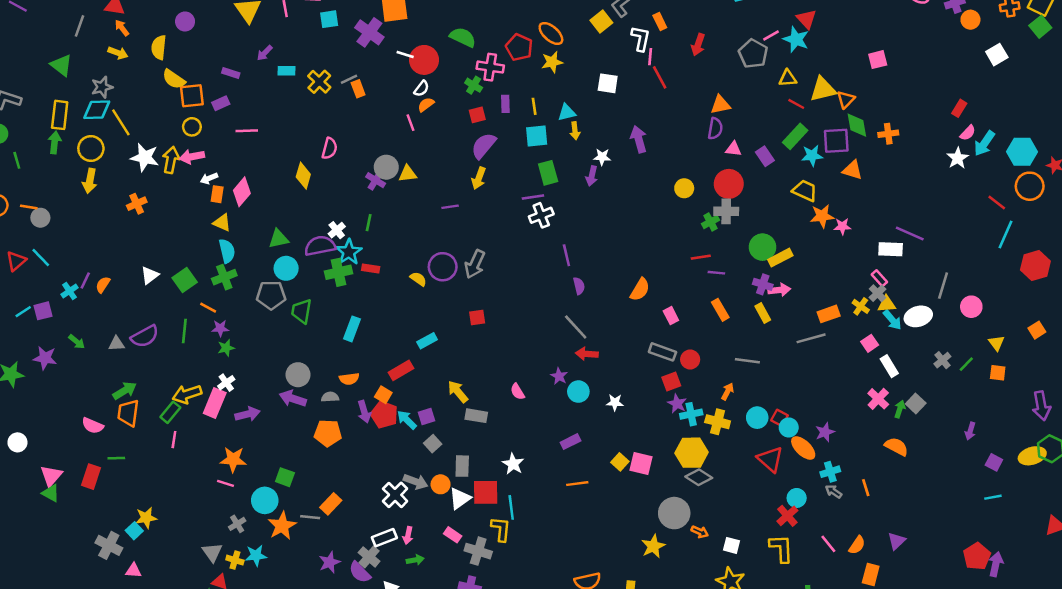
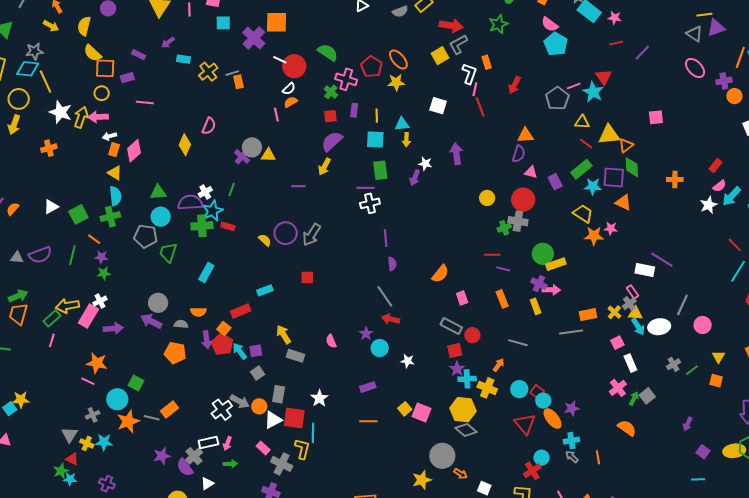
orange cross: (888, 134) -> (675, 180), moved
pink star: (842, 226) -> (611, 228), moved

